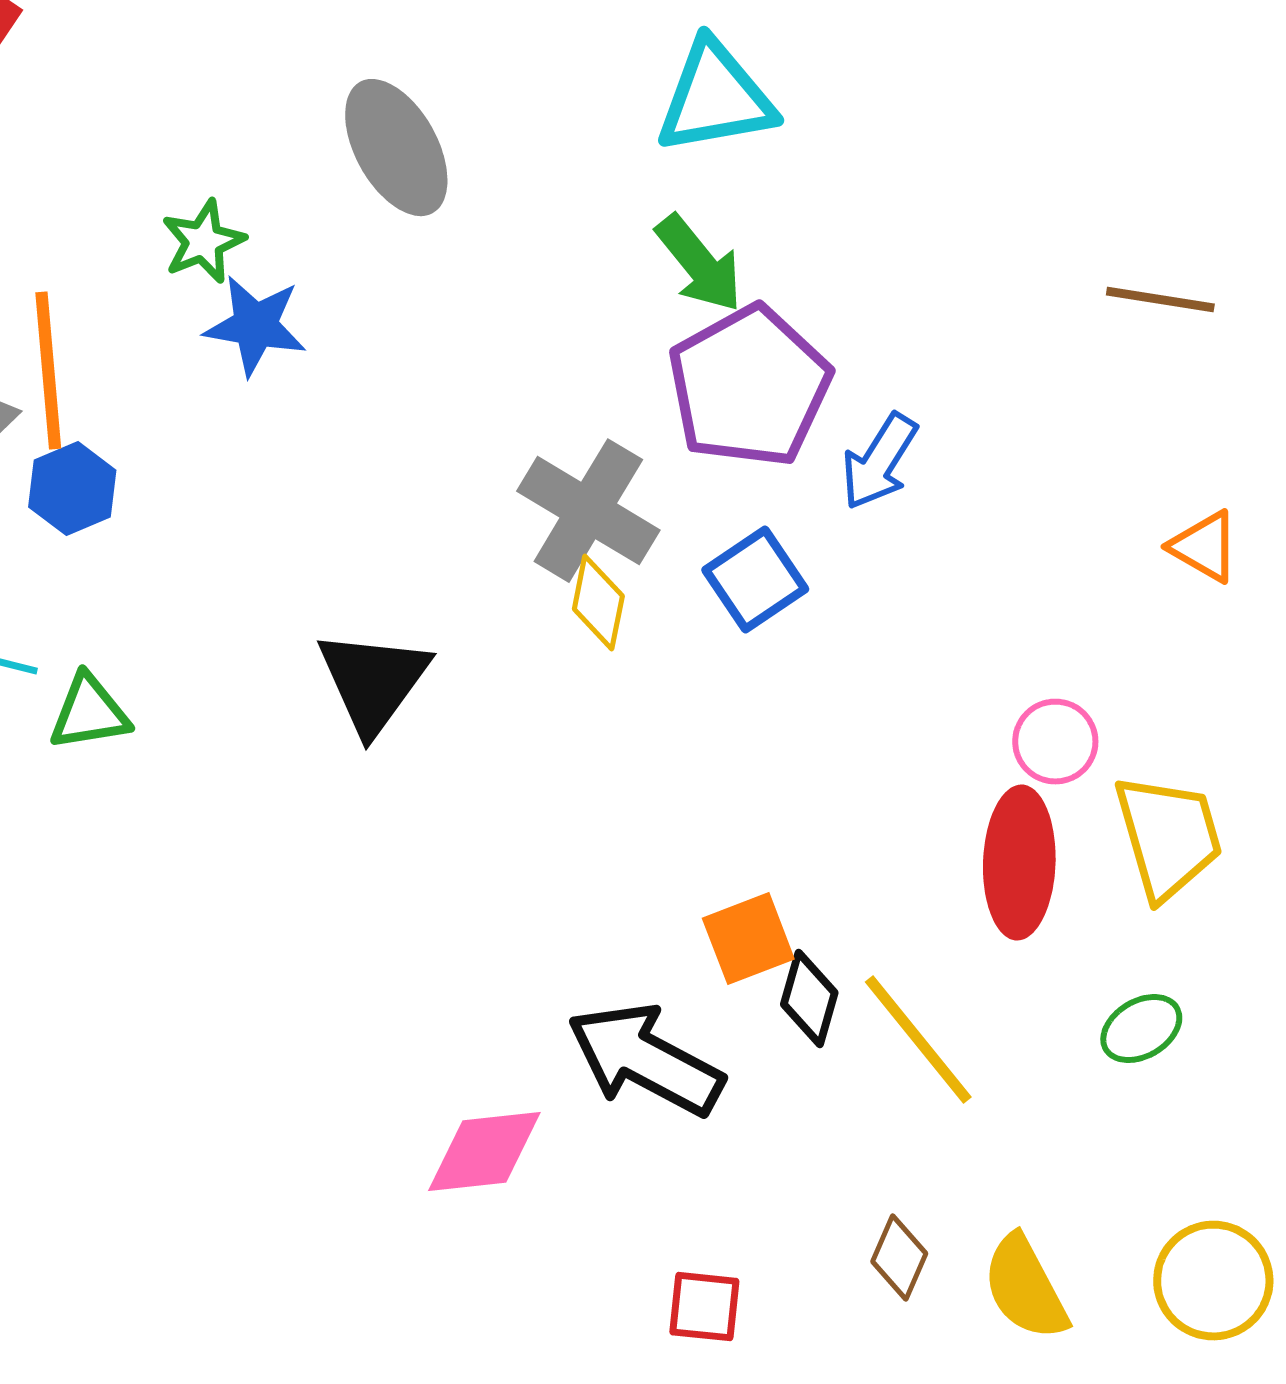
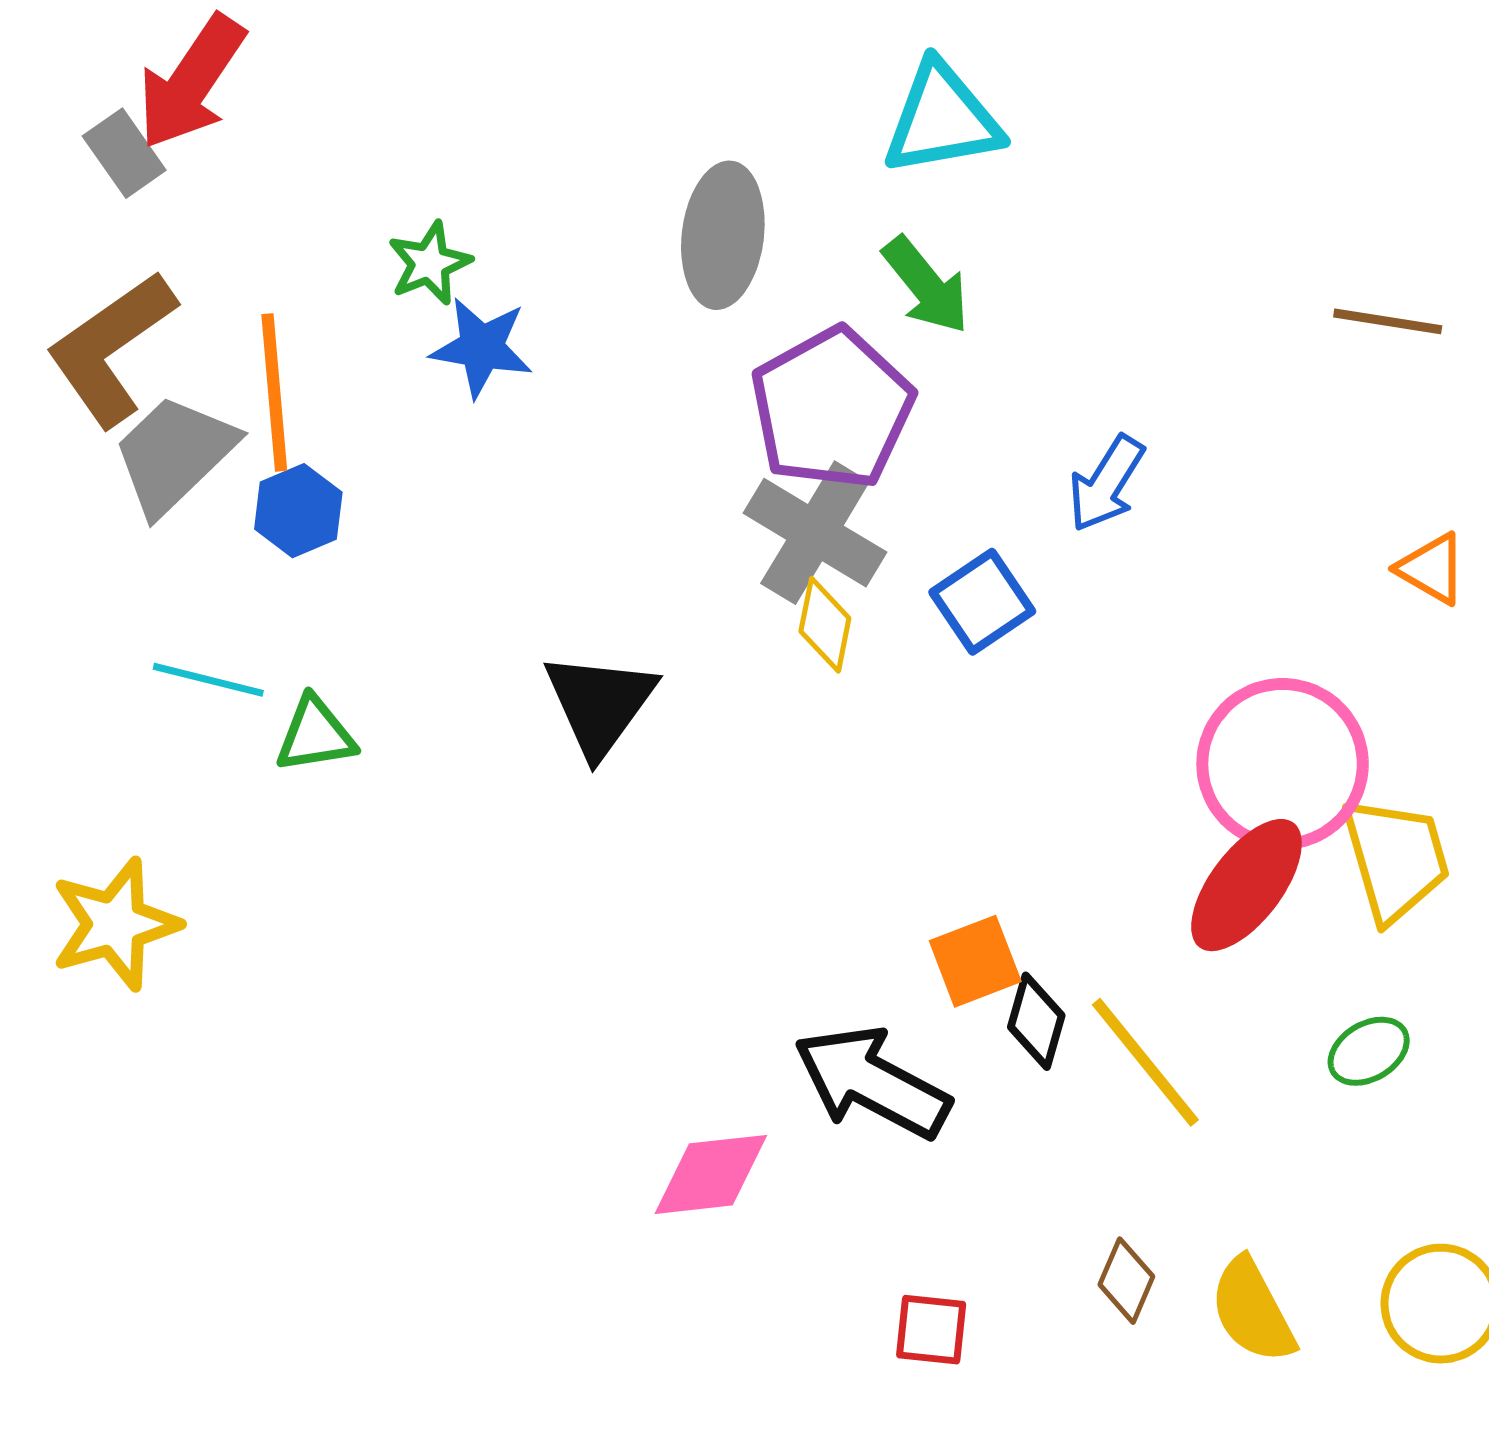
gray ellipse: (396, 148) -> (723, 235), moved, turned 36
purple pentagon: (749, 387) -> (832, 408), moved
pink circle: (1055, 742) -> (1283, 764), size x2.0
red ellipse: (1019, 863) -> (1246, 885), turned 35

